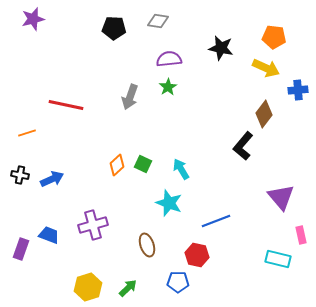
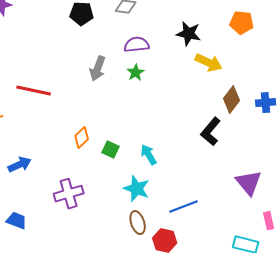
yellow arrow: (266, 68) -> (209, 63), moved
blue cross: (298, 90) -> (266, 103), moved
gray arrow: (130, 97) -> (98, 69), moved
orange diamond: (117, 165) -> (82, 138), moved
purple cross: (93, 225) -> (69, 194), moved
brown ellipse: (147, 245) -> (138, 223), moved

